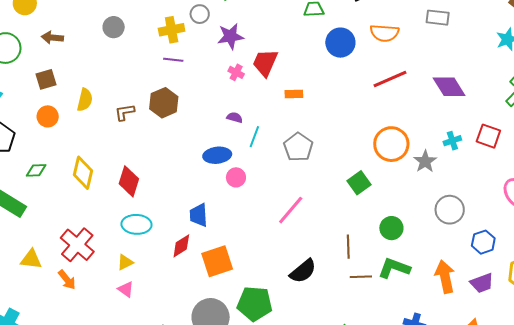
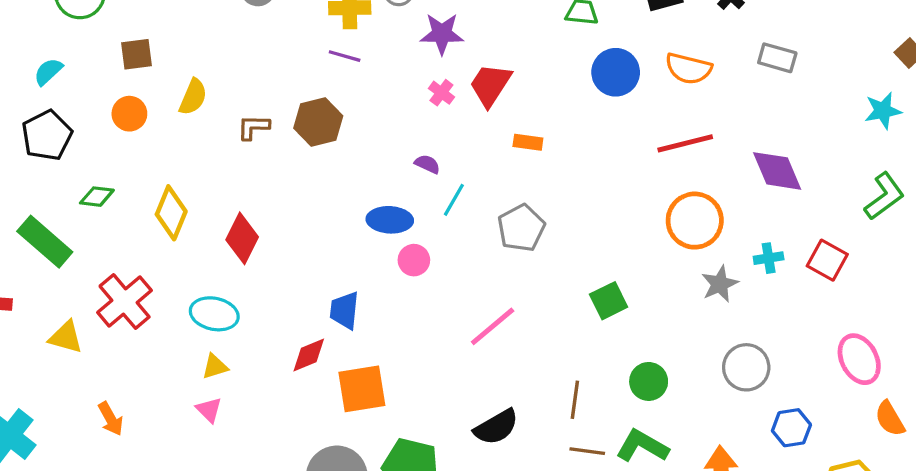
orange circle: (391, 144) -> (695, 221), moved
cyan ellipse: (136, 224) -> (214, 314), moved
red cross: (77, 245) -> (125, 301), moved
orange arrow: (67, 280) -> (111, 419), moved

